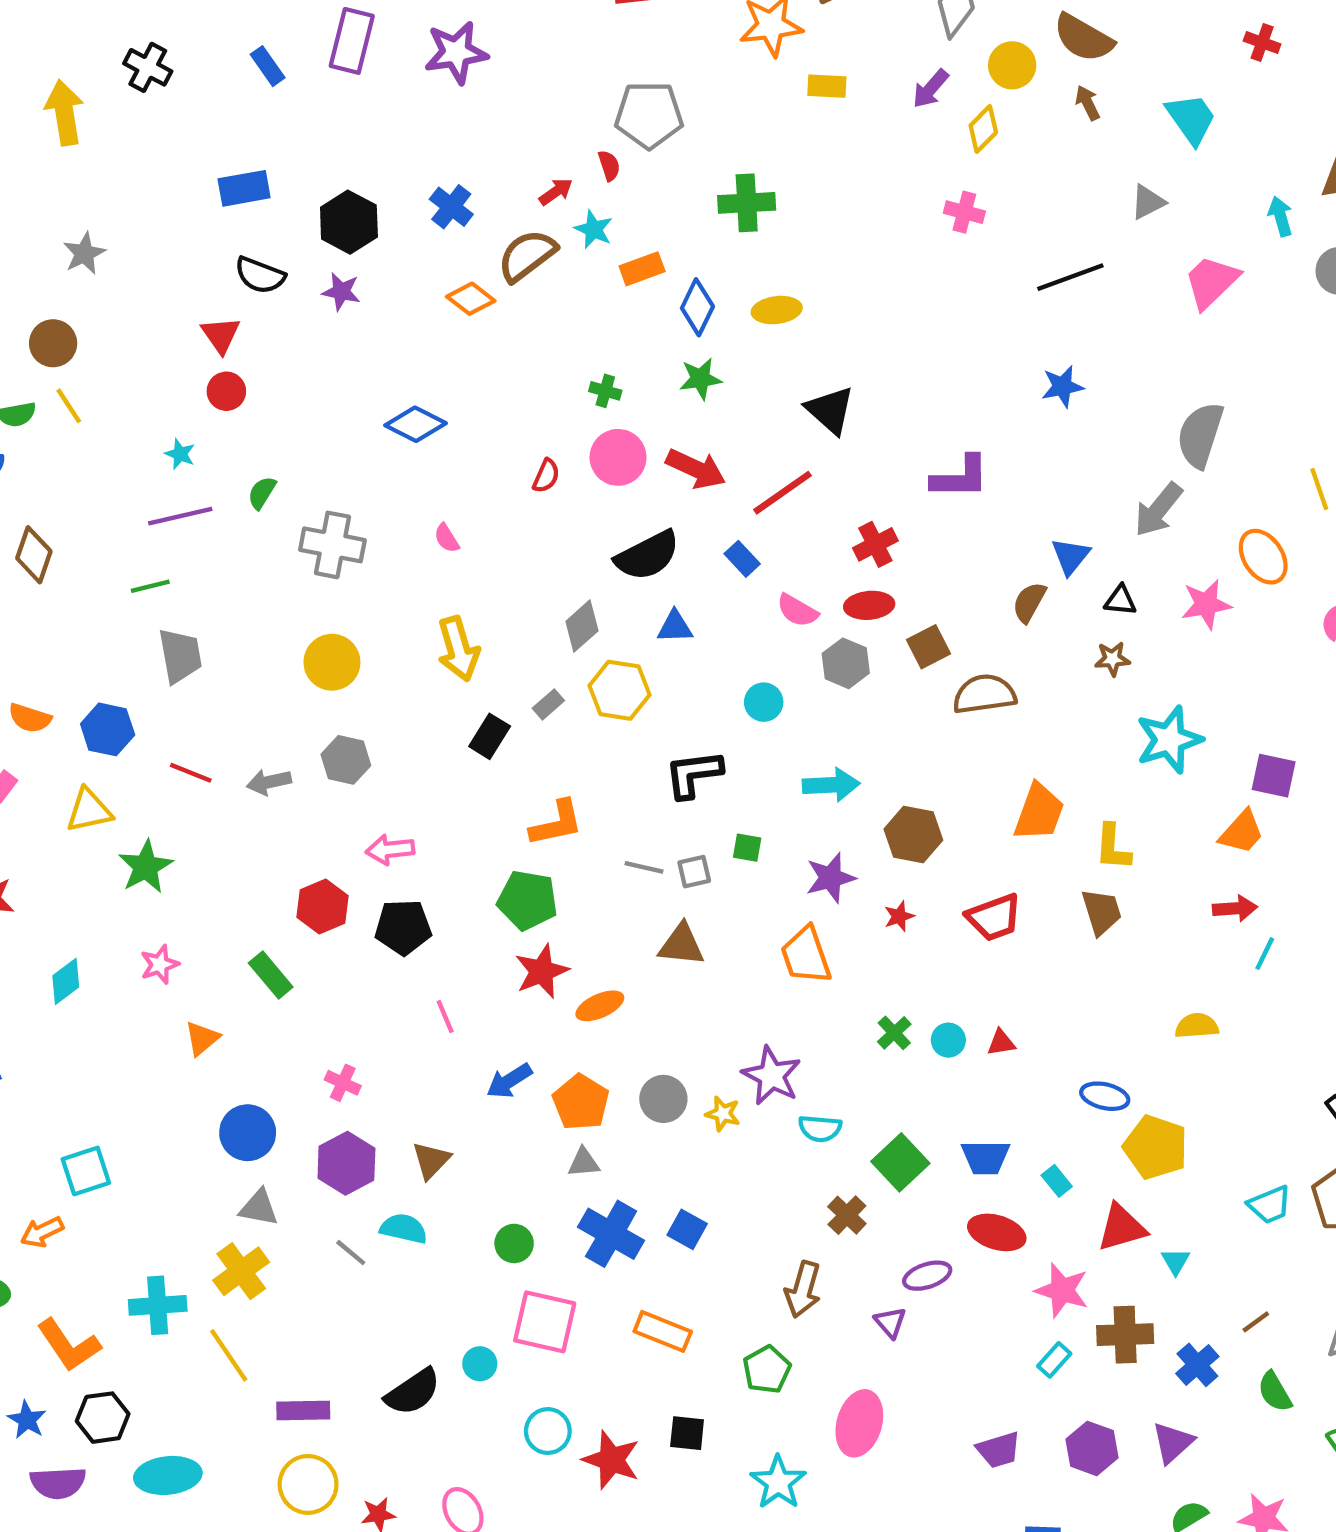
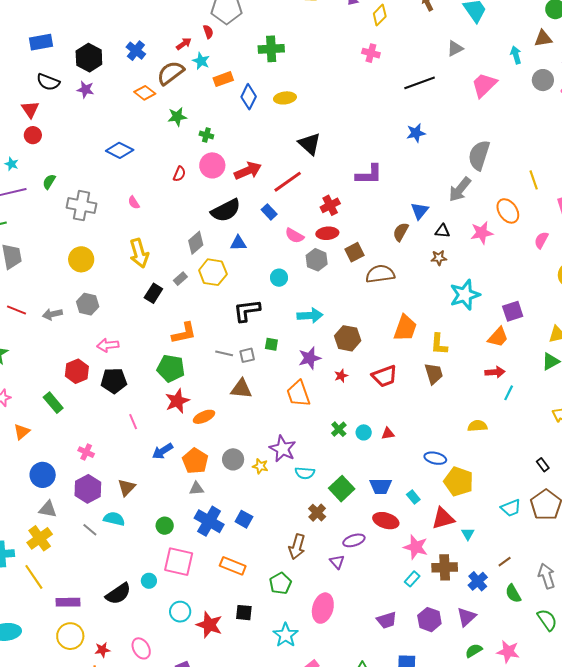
green star: (700, 379) -> (177, 117), moved
red arrow: (696, 469) -> (248, 171), turned -48
purple square: (1274, 776) -> (513, 311), turned -30

